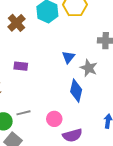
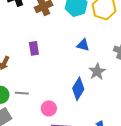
blue triangle: (68, 57) -> (83, 45), moved, turned 48
purple rectangle: (21, 66) -> (34, 48), turned 56

